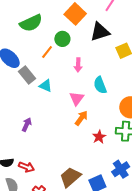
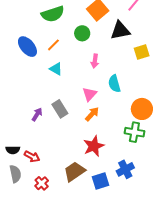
orange line: (47, 52) -> (53, 45), moved
gray rectangle: (27, 75) -> (60, 109), moved
cyan triangle: (46, 86) -> (56, 69), moved
red star: (99, 137) -> (94, 146), moved, size x1.5

